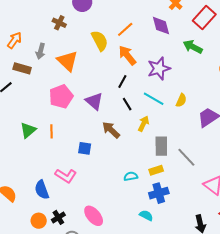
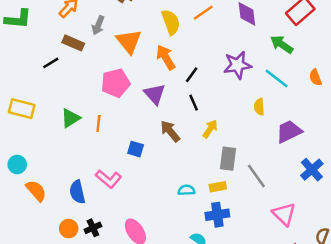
orange arrow: (127, 55) -> (166, 57), moved
cyan line: (154, 99) -> (277, 78), moved
yellow semicircle: (181, 100) -> (259, 107), turned 144

